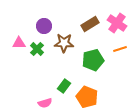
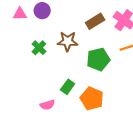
purple circle: (44, 26) -> (42, 11), moved
pink triangle: (19, 43) -> (20, 14), moved

